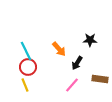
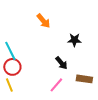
orange arrow: (59, 49) -> (43, 21), moved
black arrow: (77, 63) -> (61, 63), turned -72

